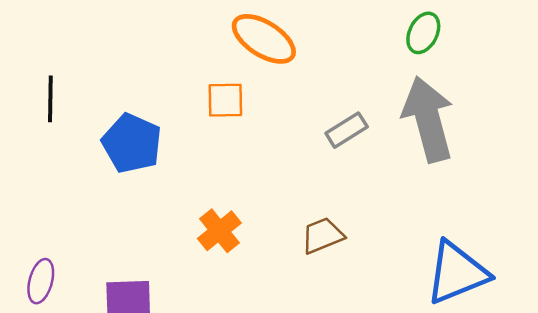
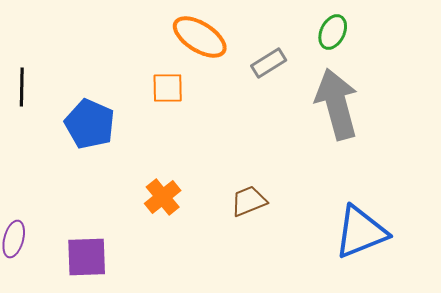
gray rectangle: (347, 130) -> (269, 63), moved

